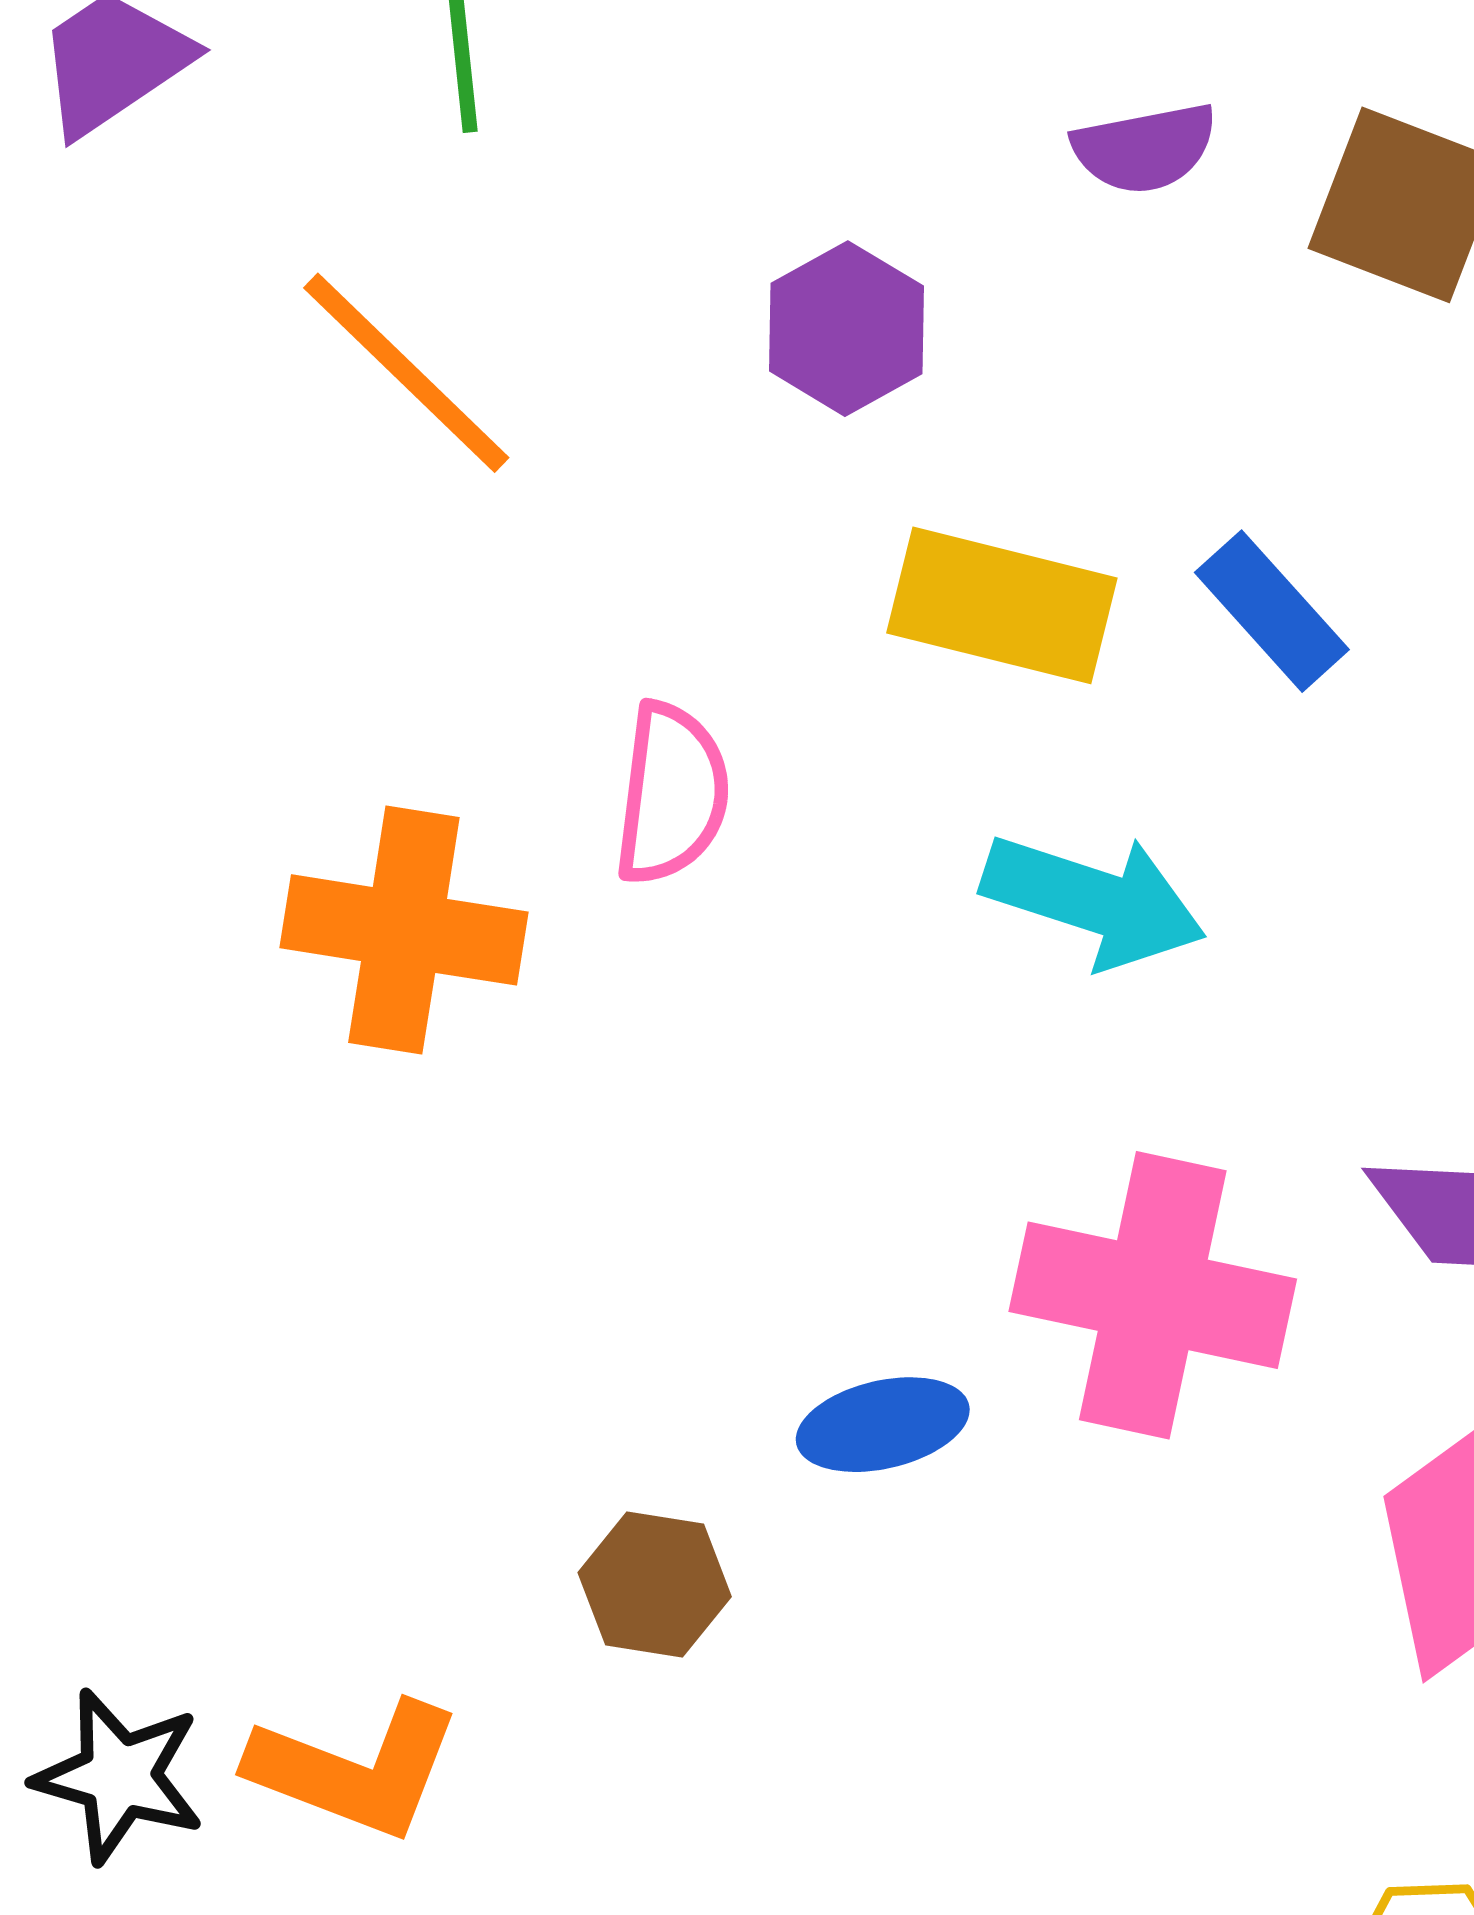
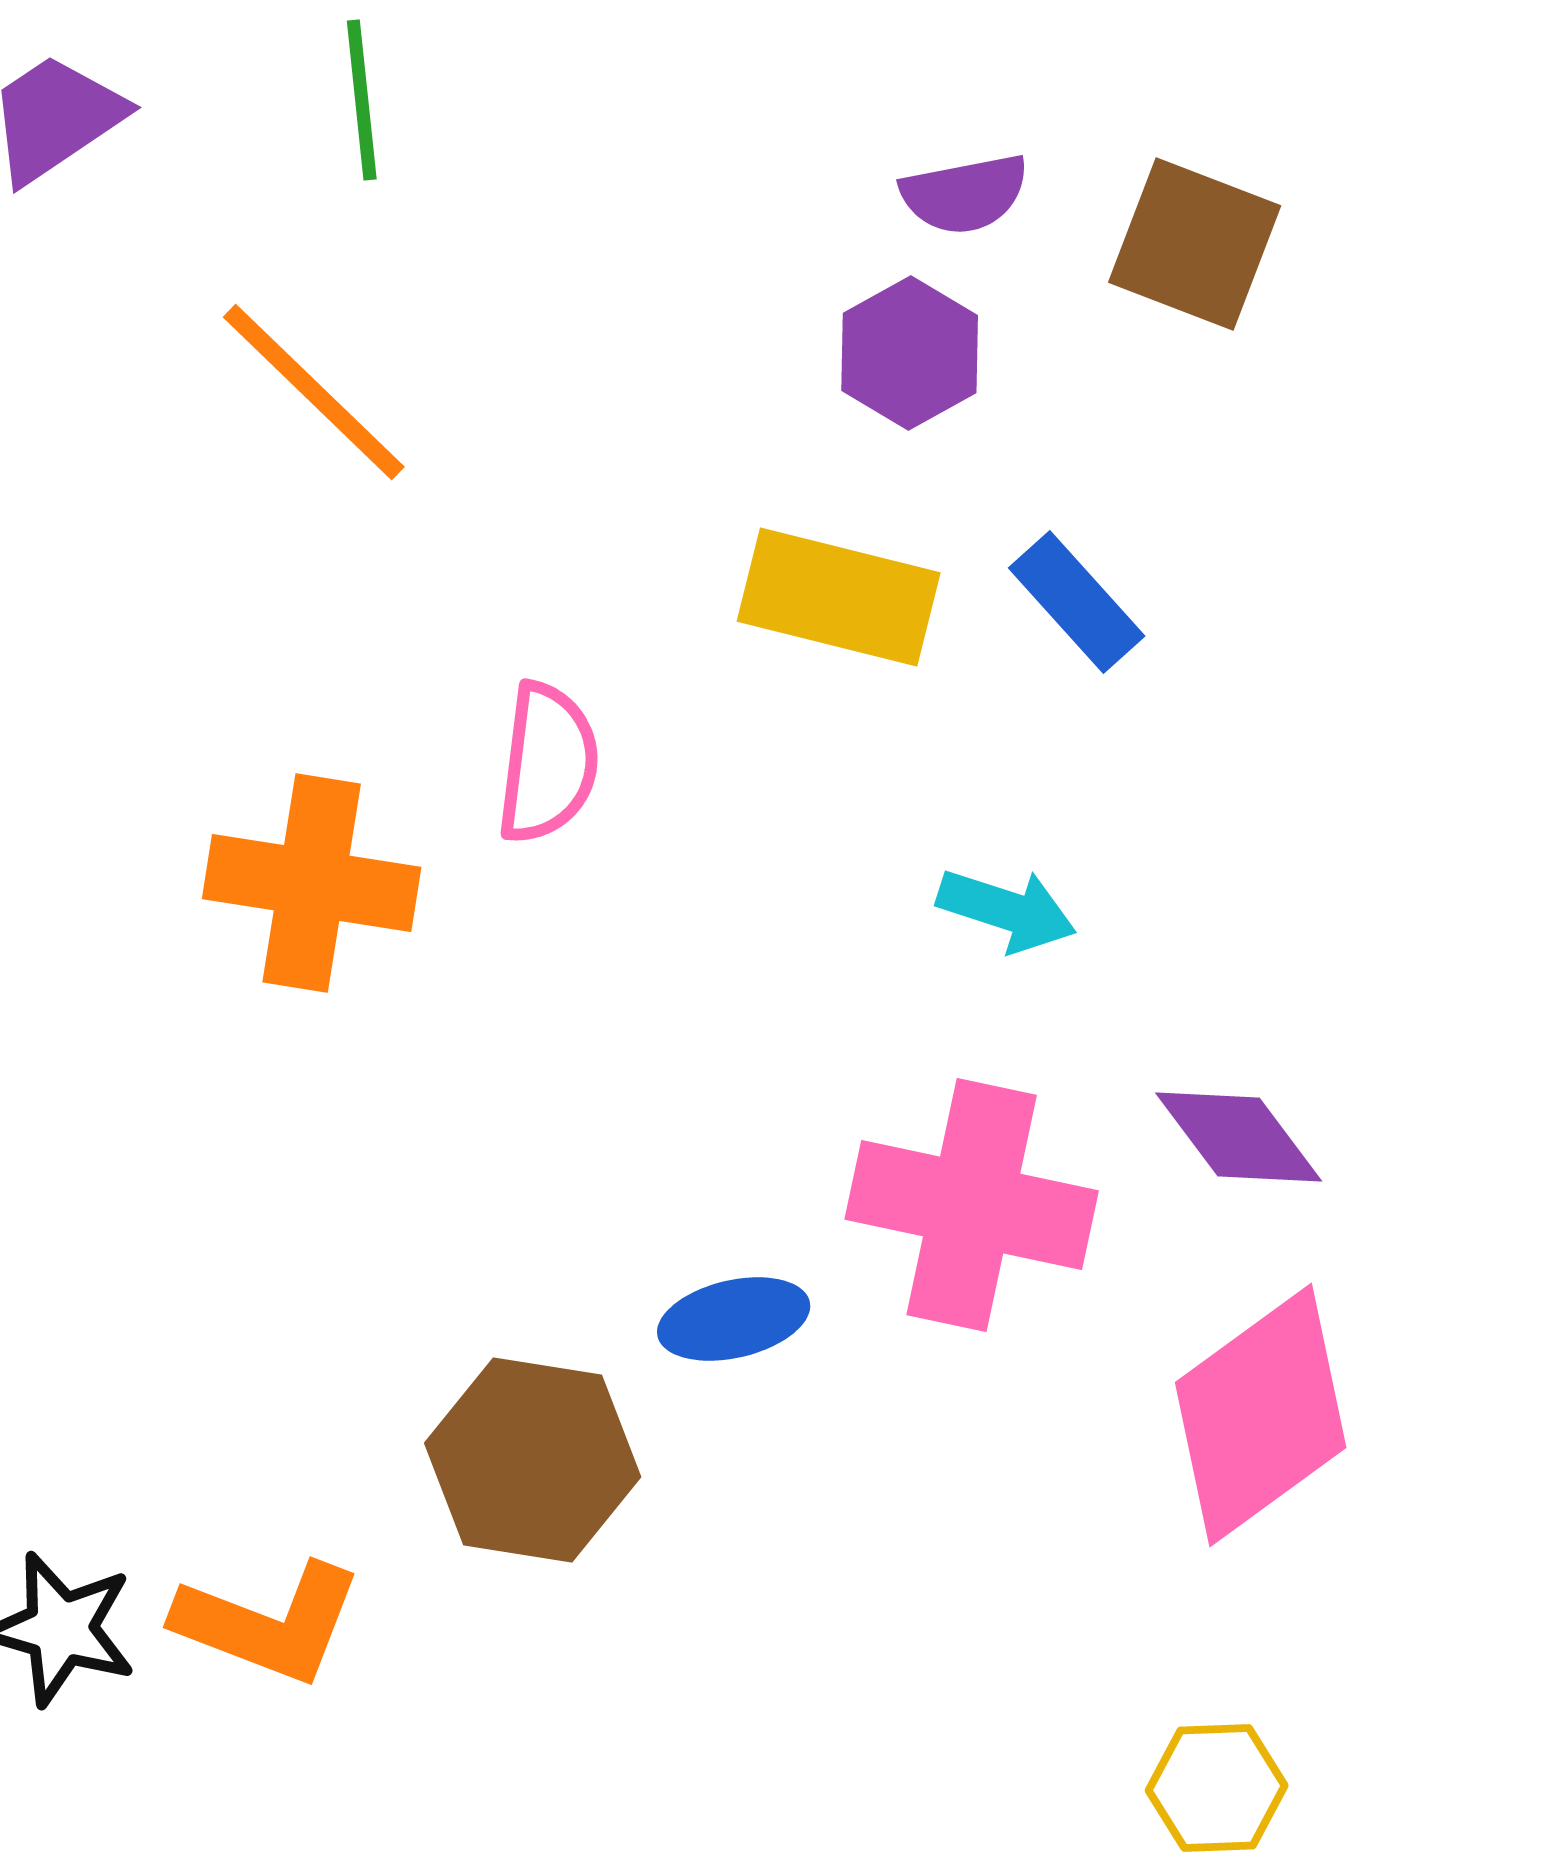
purple hexagon: (846, 329) -> (910, 353), moved
cyan arrow: (1094, 900) -> (1007, 910), moved, size x0.7
brown hexagon: (655, 1585) -> (533, 1460), size x1.6

